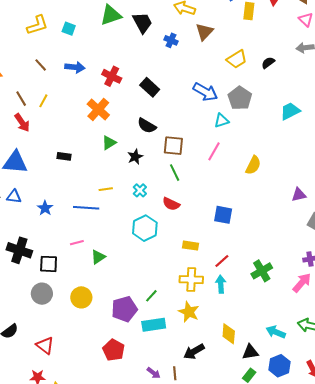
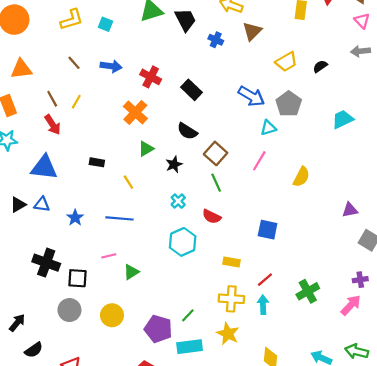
brown square: (173, 146) -> (216, 153), turned 35
yellow line: (106, 189) -> (128, 182), moved, turned 64
purple pentagon: (124, 309) -> (158, 329), turned 30

